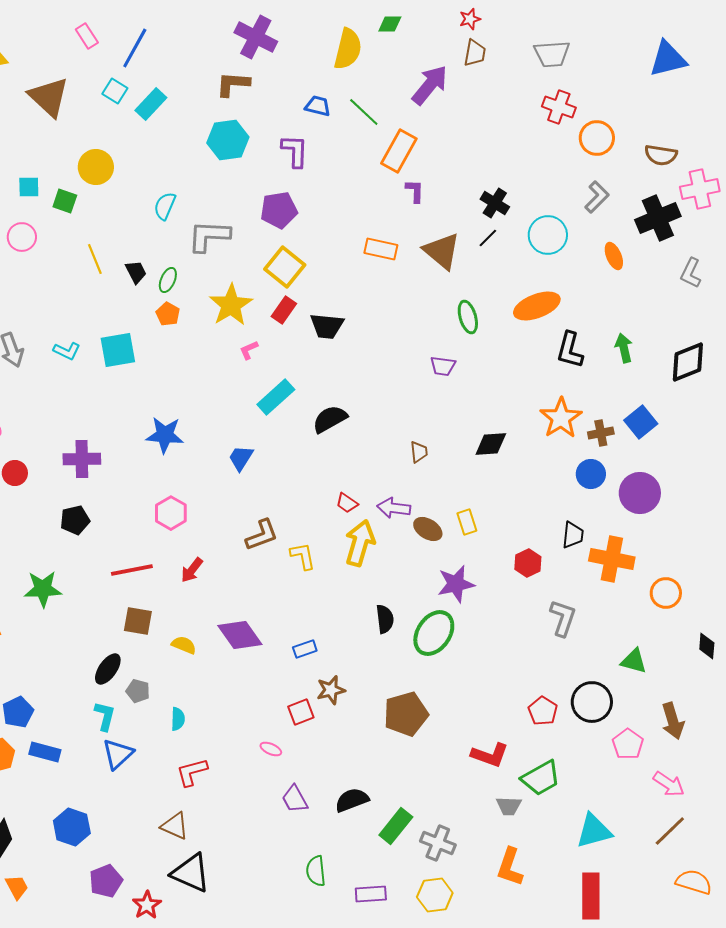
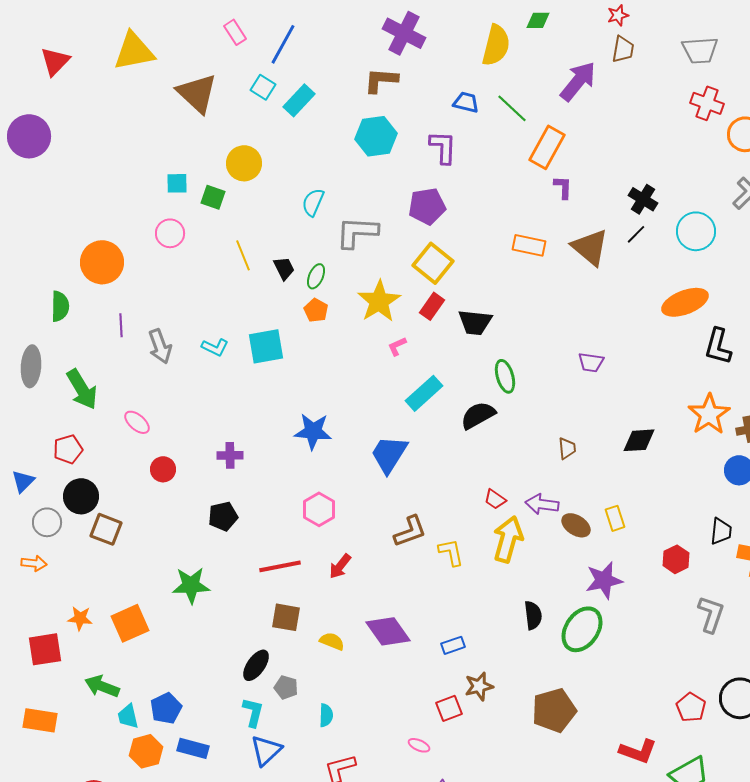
green ellipse: (468, 317) -> (505, 376), moved
blue trapezoid: (241, 458) -> (389, 454), size x1.5
purple cross: (82, 459) -> (230, 455), size x0.7

